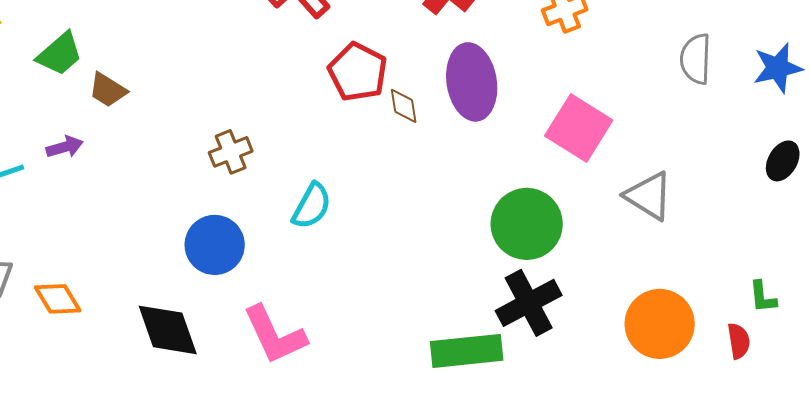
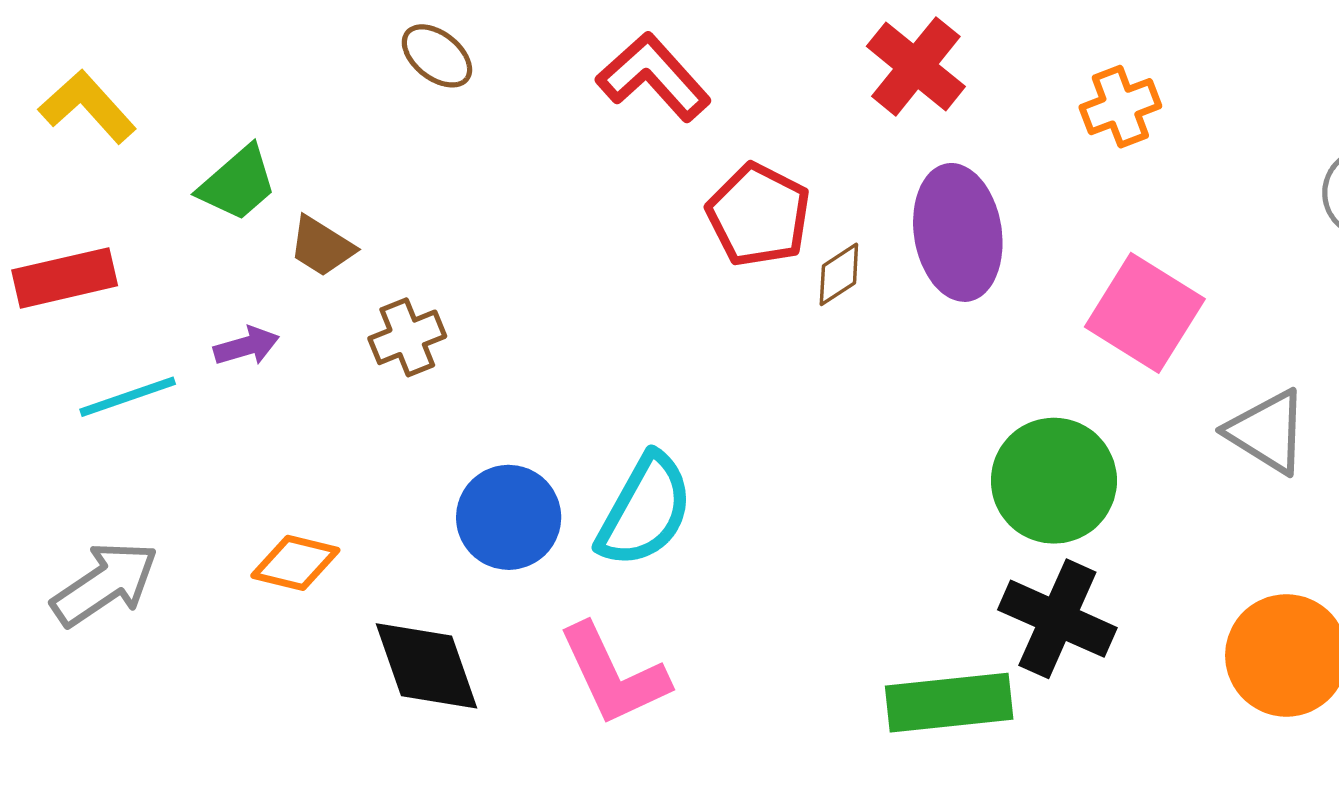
brown diamond: (404, 106) -> (839, 274), turned 66
brown cross: (231, 152) -> (407, 337), moved
cyan semicircle: (312, 206) -> (645, 510), moved, size x1.4
orange diamond: (58, 299) -> (295, 563), moved, turned -45
black cross: (529, 303) -> (1057, 619), turned -38

